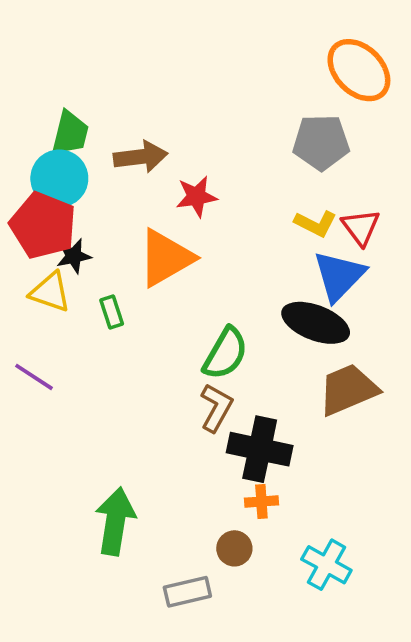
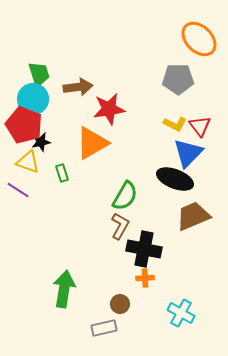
green trapezoid: (70, 133) -> (39, 74), turned -32
red star: (196, 196) -> (109, 109), size x1.4
purple line: (34, 377) -> (18, 190), moved
brown circle: (234, 548) -> (120, 304), moved

